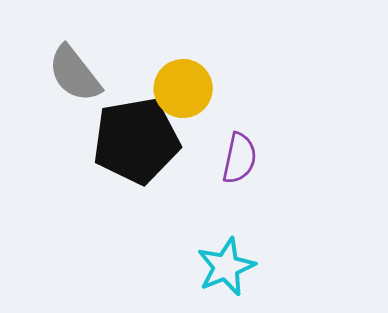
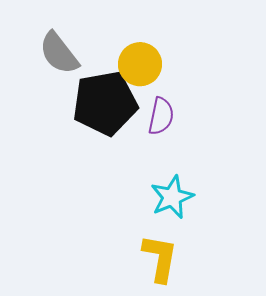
purple semicircle: (239, 158) -> (161, 116), moved

